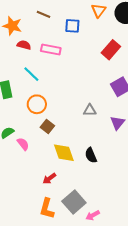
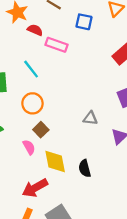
red semicircle: (24, 45) -> (35, 30), moved
pink semicircle: (23, 144) -> (29, 147), moved
red arrow: (49, 179) -> (35, 188), size x1.6

